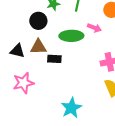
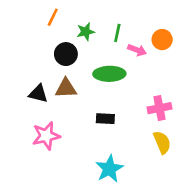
pink arrow: (94, 28) -> (137, 50), moved
black rectangle: (54, 59) -> (105, 119), moved

